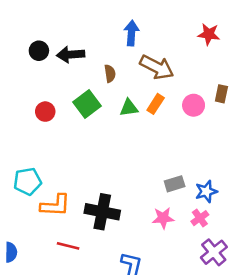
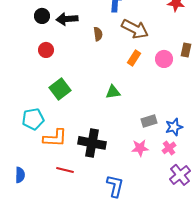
green square: (87, 104) -> (60, 89), moved
green triangle: (129, 108) -> (113, 92), moved
red circle: (45, 112) -> (46, 50), moved

